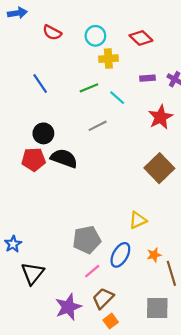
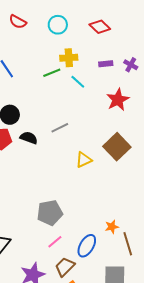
yellow cross: (108, 59) -> (69, 58), moved
gray line: (98, 126) -> (60, 128), moved
black semicircle: (64, 158) -> (29, 138), size x0.7
yellow triangle: (138, 220) -> (84, 160), moved
blue ellipse: (120, 255) -> (87, 246), moved

